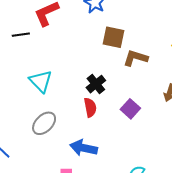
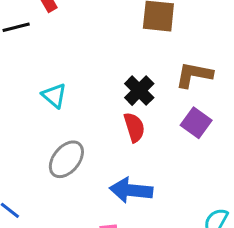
brown L-shape: (136, 58) -> (194, 75), moved
cyan triangle: (41, 81) -> (54, 96), size x0.7

